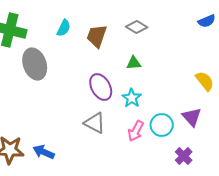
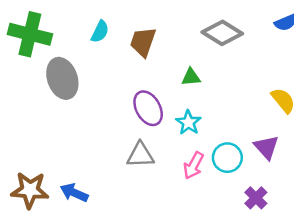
gray diamond: (137, 27) -> (222, 33), moved, size x1.4
gray triangle: (95, 123) -> (140, 155), turned -30

